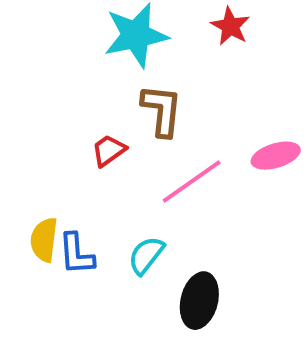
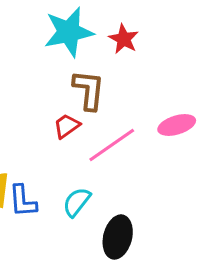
red star: (230, 26) -> (124, 39), moved
red trapezoid: (109, 150) -> (67, 126), moved

